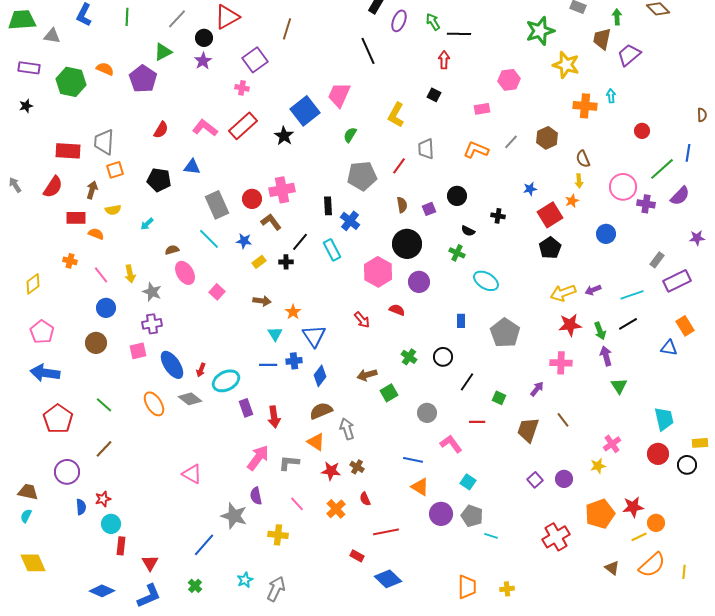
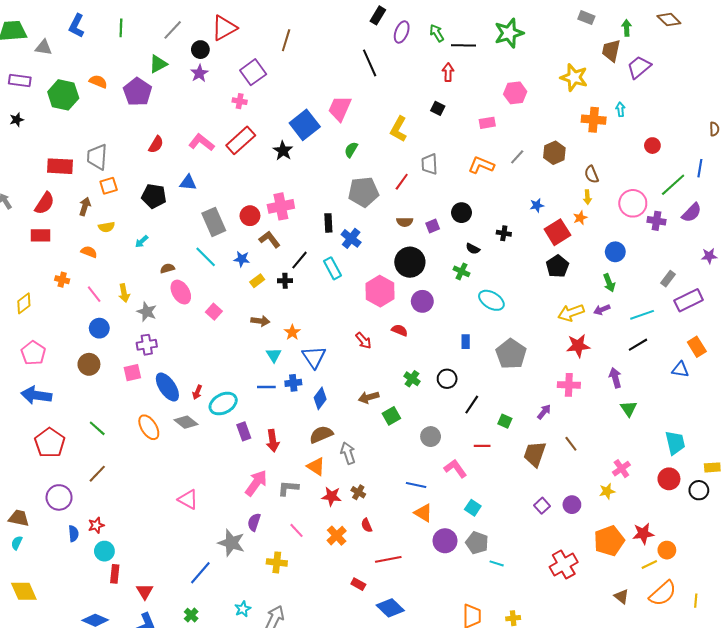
green star: (540, 31) -> (509, 33), moved
brown semicircle: (402, 205) -> (405, 222), turned 98
red rectangle: (76, 218) -> (40, 235), moved
green arrow: (600, 331) -> (609, 283), moved
purple semicircle: (256, 496) -> (254, 522), turned 30

